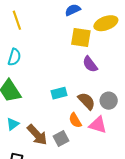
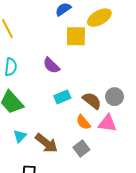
purple semicircle: (90, 64) -> (51, 66), moved
gray square: (61, 138) -> (81, 149), moved

